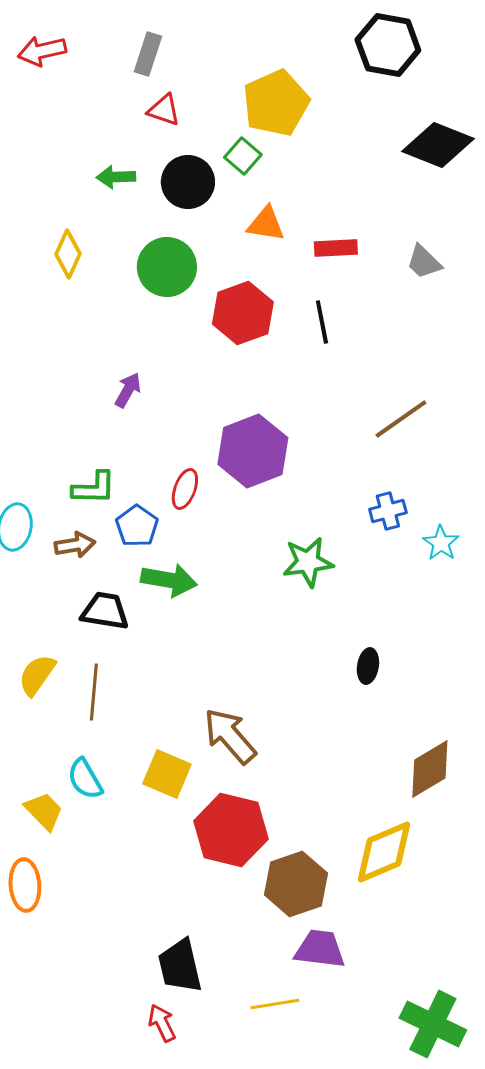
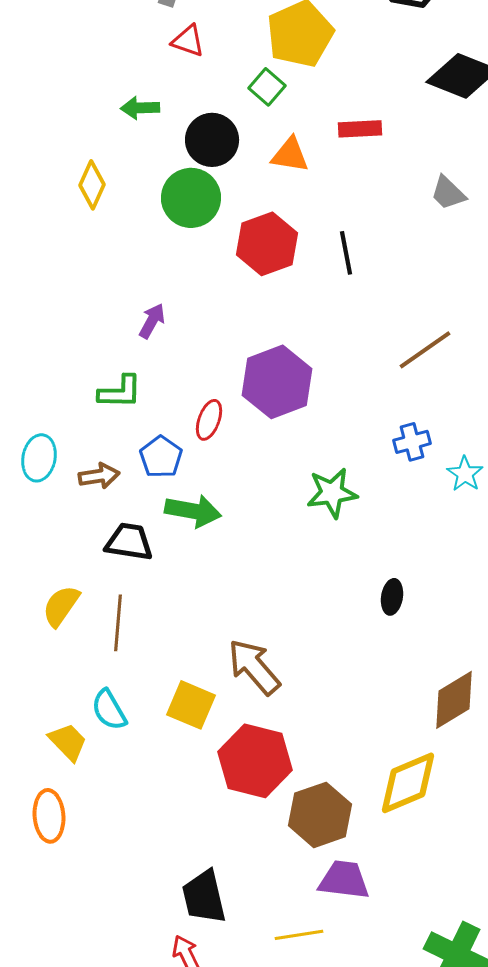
black circle: (188, 182) -> (212, 140), moved
red rectangle: (336, 248) -> (360, 129), moved
green L-shape: (94, 488) -> (120, 392), moved

